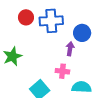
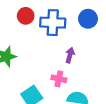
blue circle: (82, 33) -> (88, 19), moved

